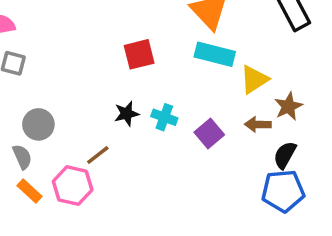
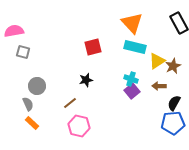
brown star: (288, 106) -> (173, 66), moved
cyan cross: (164, 117) -> (131, 79), moved
pink hexagon: (73, 186) -> (79, 126), moved

